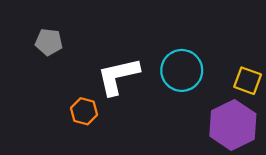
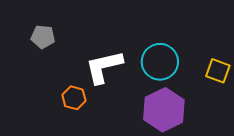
purple hexagon: (233, 125) -> (164, 110), moved

